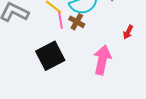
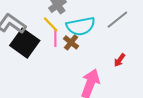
black square: (50, 56) -> (25, 43), moved, turned -36

